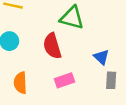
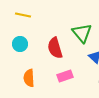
green triangle: (72, 18) -> (82, 33), moved, turned 35

